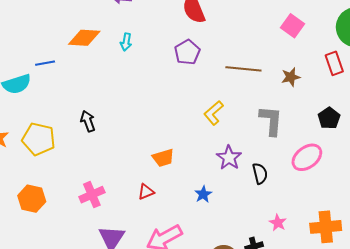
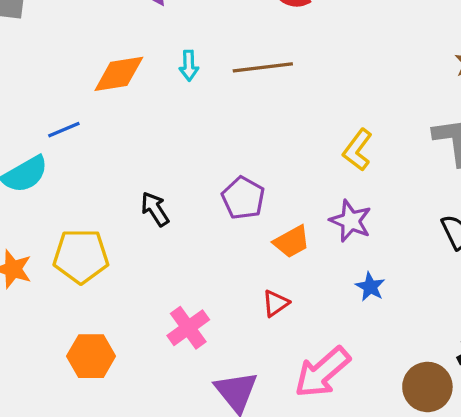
purple pentagon: (187, 52) -> (243, 198), moved
brown line: (243, 69) -> (263, 67), moved
purple star: (229, 158) -> (351, 221), moved

